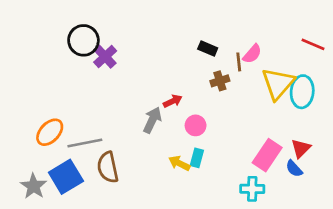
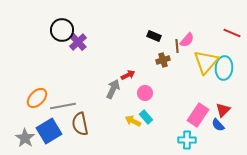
cyan rectangle: (197, 158) -> (146, 117), turned -56

